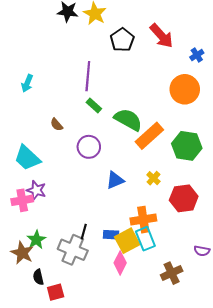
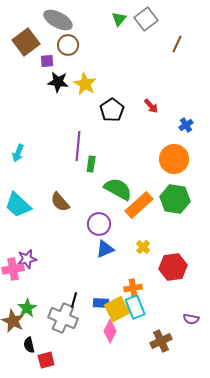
red arrow: (162, 36) -> (151, 106), size x0.6
green rectangle: (94, 105) -> (91, 164), moved, turned 56
brown semicircle: (57, 125) -> (60, 202), moved, size x1.5
green hexagon: (187, 146) -> (175, 199), moved
purple circle: (89, 147) -> (99, 224), moved
cyan trapezoid: (27, 158) -> (18, 205), moved
purple star: (36, 190) -> (27, 259), turned -30
orange cross: (143, 220) -> (133, 288), size x0.7

